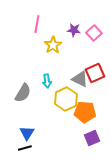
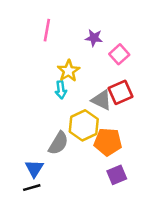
pink square: (94, 33) -> (119, 54), moved
yellow star: (53, 45) -> (69, 71), moved
cyan arrow: (47, 81) -> (61, 90), moved
gray semicircle: (23, 93) -> (58, 143), moved

